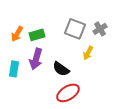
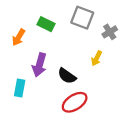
gray square: (75, 29) -> (82, 18), moved
green rectangle: (37, 35) -> (46, 24), moved, turned 42
cyan rectangle: (14, 69) -> (20, 88), moved

